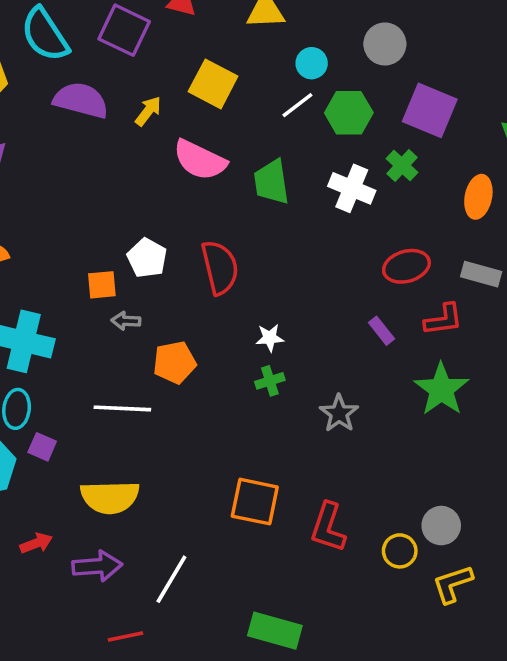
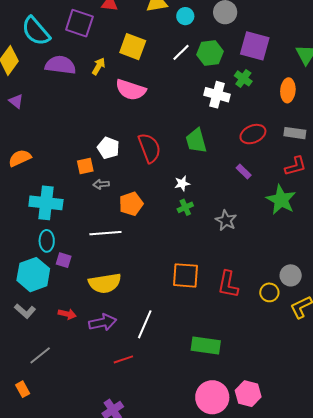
cyan circle: (312, 63) -> (185, 16), moved
green trapezoid: (272, 182) -> (196, 141), moved
red L-shape: (443, 320) -> (295, 166), moved
red arrow: (36, 543) -> (67, 314), turned 42

